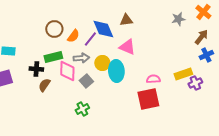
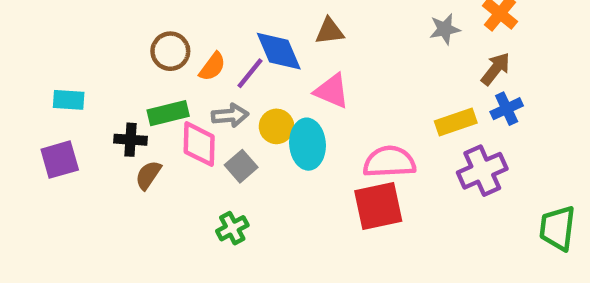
yellow rectangle: (183, 74) -> (456, 122), moved
pink semicircle: (153, 79) -> (389, 162), size x1.6
purple cross: (195, 83) -> (482, 171), size x1.5

